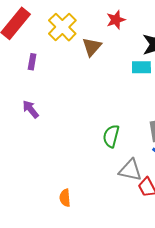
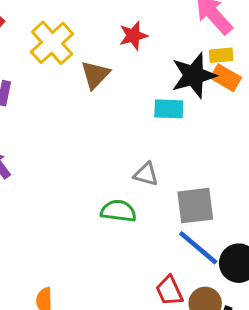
green semicircle: (111, 136) -> (118, 211), turned 80
gray triangle: (130, 170) -> (146, 174), moved, size x0.7

